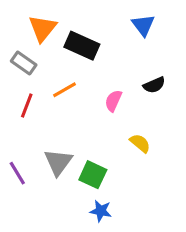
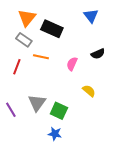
gray rectangle: (24, 63) -> (24, 40), moved
orange line: (65, 90) -> (41, 57), turned 42
blue star: (101, 211) -> (55, 134), moved

